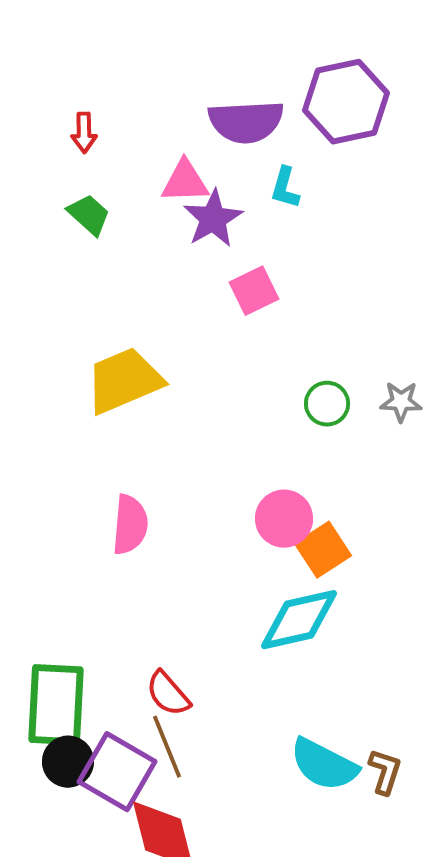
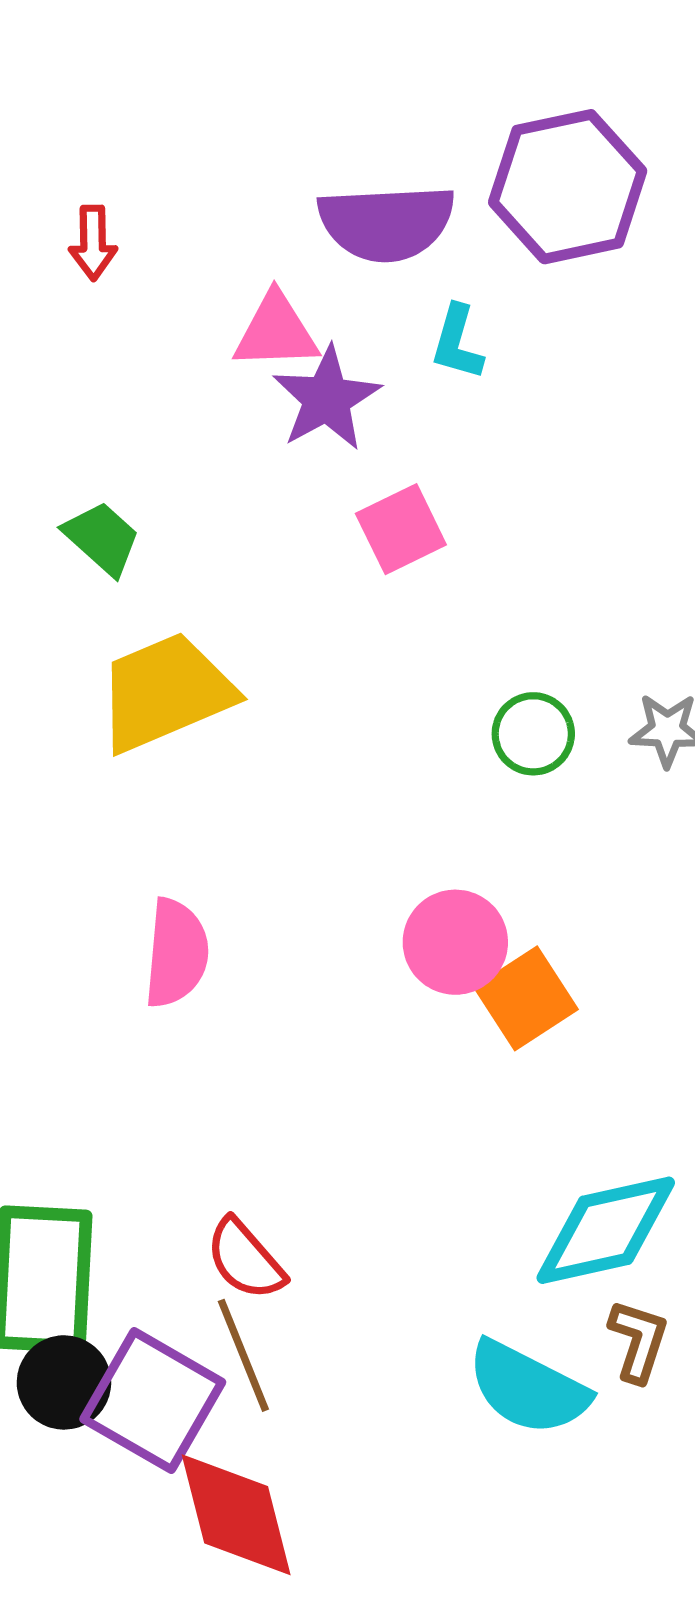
green trapezoid: (89, 215) -> (102, 538), moved
cyan diamond: (299, 620) -> (606, 1230), moved
brown L-shape: (385, 772) -> (638, 1341), moved

